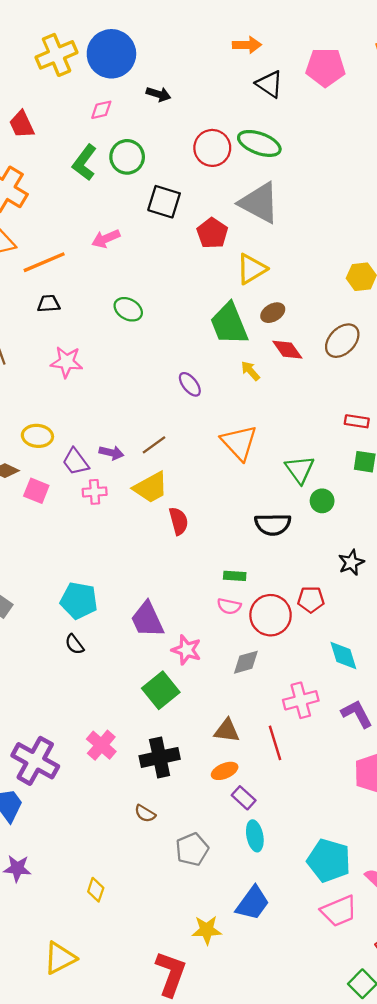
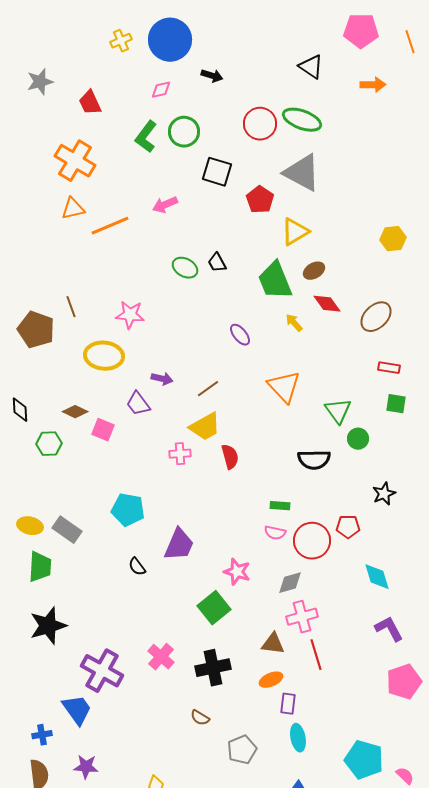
orange arrow: (247, 45) -> (373, 85), moved
yellow cross: (57, 55) -> (121, 41), size x0.6
pink pentagon: (325, 67) -> (361, 31), moved
black trapezoid: (49, 304) -> (217, 263), moved, turned -115
brown ellipse: (342, 341) -> (376, 317), moved
yellow ellipse: (37, 436) -> (104, 356), moved, size x1.4
purple arrow: (111, 453) -> (162, 379), moved
pink cross: (95, 492) -> (180, 454), moved
cyan pentagon: (79, 601) -> (128, 510), moved
purple trapezoid: (147, 620) -> (179, 545), moved, turned -132
pink cross: (301, 700) -> (302, 617), moved
purple rectangle: (244, 798) -> (288, 704), turned 55

